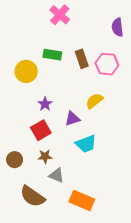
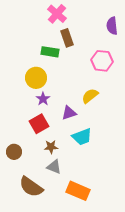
brown rectangle: (82, 59) -> (67, 38), moved
yellow circle: (26, 71) -> (36, 78), moved
brown star: (45, 156) -> (51, 147), moved

